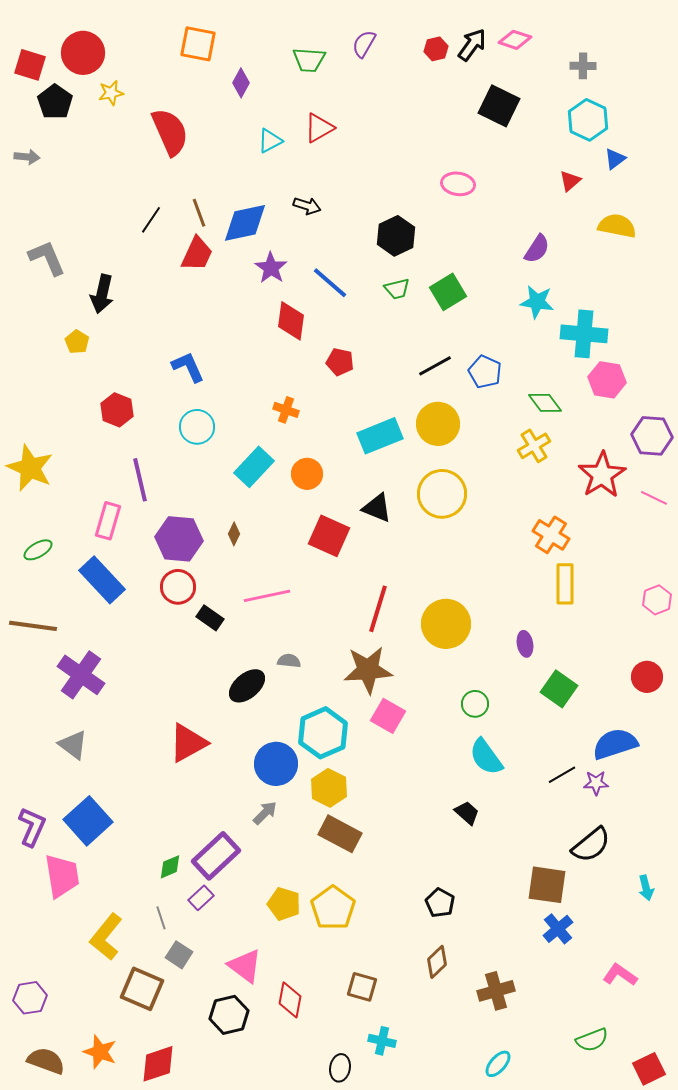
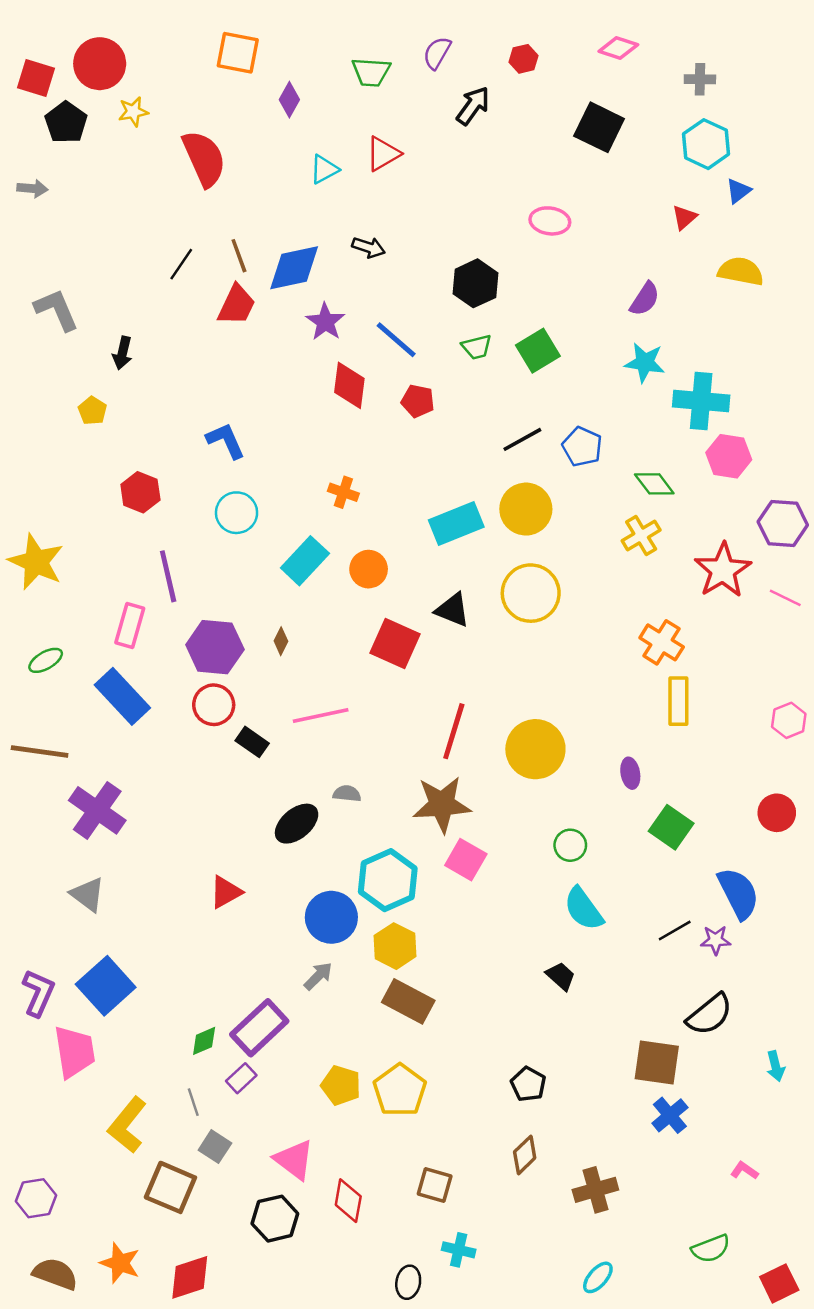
black arrow: (472, 45) -> (473, 106), moved
black arrow: (102, 294) -> (122, 353), size x0.7
red pentagon: (340, 362) -> (418, 401), moved
red triangle: (188, 743) -> (226, 892), size x0.7
blue semicircle: (615, 744) -> (738, 893), turned 81
pink L-shape: (620, 975) -> (744, 1171), size x0.7

